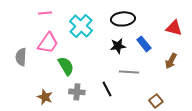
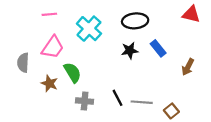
red triangle: (174, 28) -> (191, 14), moved
gray line: (129, 72) -> (142, 102), moved
brown star: (45, 97) -> (49, 83), moved

